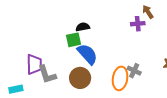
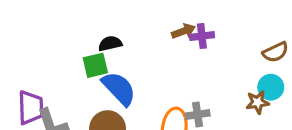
brown arrow: (148, 12) -> (183, 31), moved, turned 104
gray cross: (134, 71) -> (198, 115), turned -32

